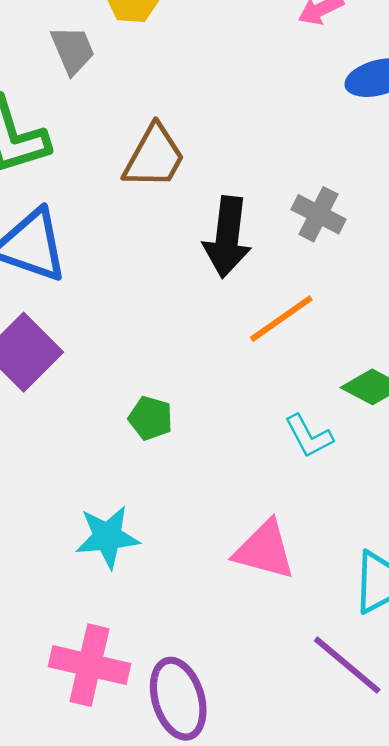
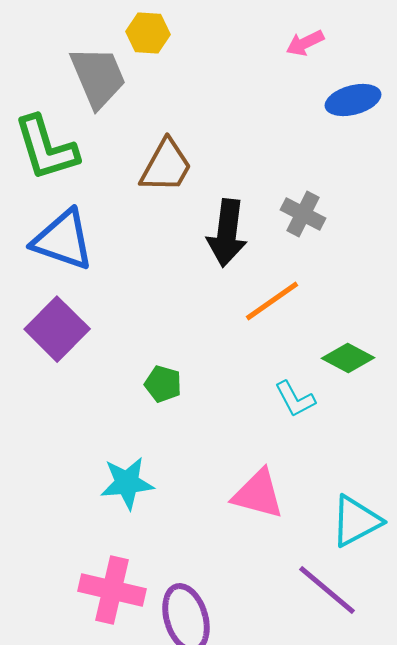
gray trapezoid: (73, 50) -> (98, 77), size x1.5

